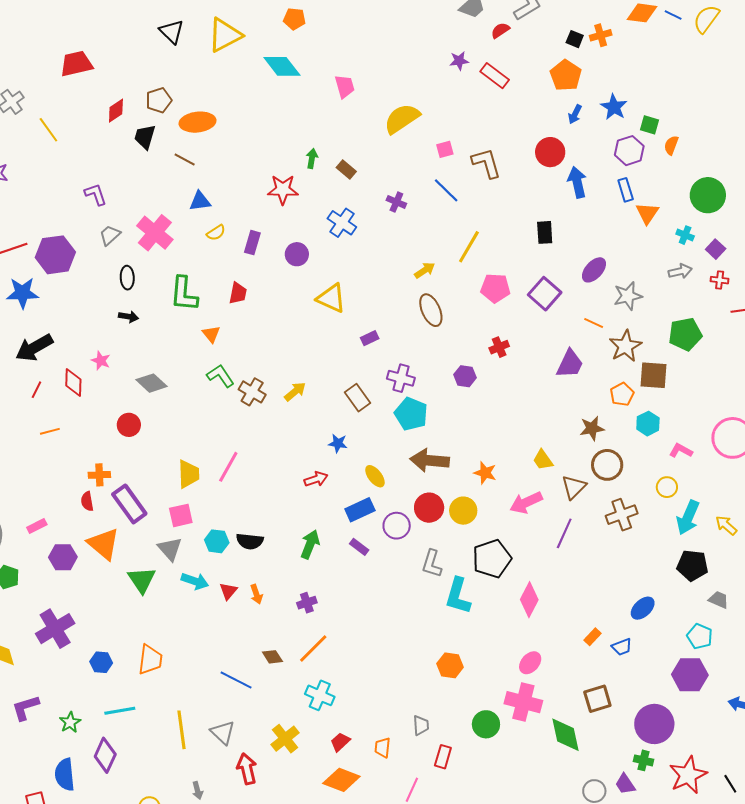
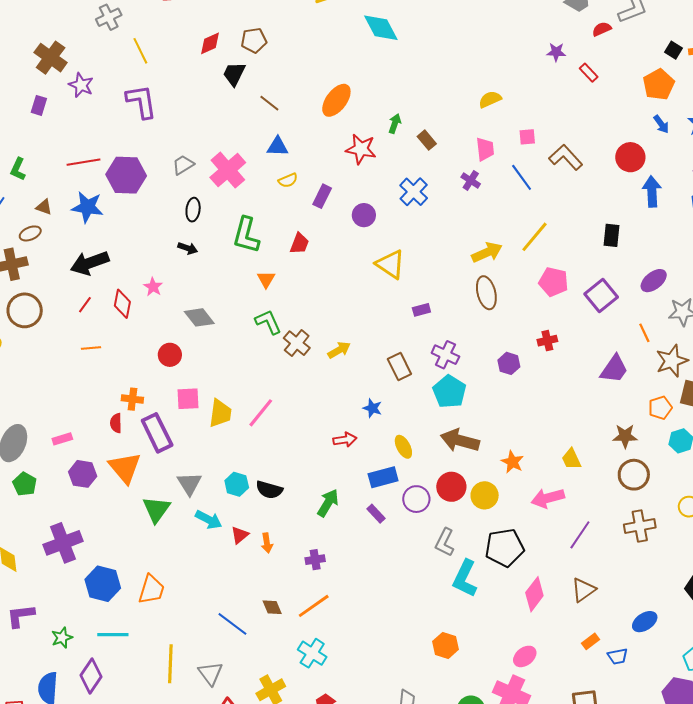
red rectangle: (495, 76) -> (589, 73), size x0.7
pink trapezoid: (345, 86) -> (485, 149), moved
blue arrow: (575, 114) -> (661, 124), turned -72
yellow semicircle: (402, 119) -> (490, 99), size x0.6
orange ellipse: (197, 122) -> (336, 100), moved, turned -56
brown L-shape: (486, 163) -> (566, 157), turned -36
purple L-shape: (96, 194) -> (141, 101), moved, size x1.5
yellow arrow: (425, 270) -> (487, 252), size x1.4
orange line: (594, 323) -> (644, 333), turned 30
brown triangle: (574, 487) -> (583, 590), moved
pink square: (181, 515) -> (188, 399), moved
blue hexagon: (101, 662) -> (103, 584), size x1.6

